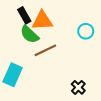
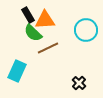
cyan circle: (86, 31) -> (86, 30), size x1.5

